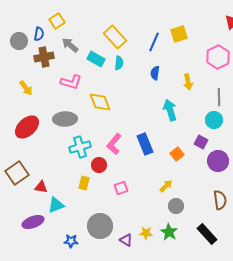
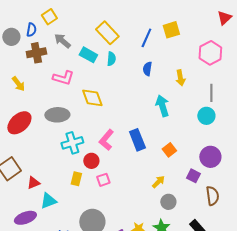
purple square: (201, 142) -> (193, 176), moved
red triangle: (41, 187) -> (33, 183), turned -32
pink square: (121, 188) -> (103, 180), moved

